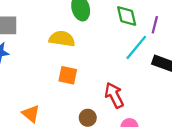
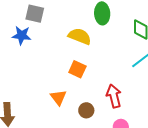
orange triangle: (31, 114) -> (58, 97), moved

